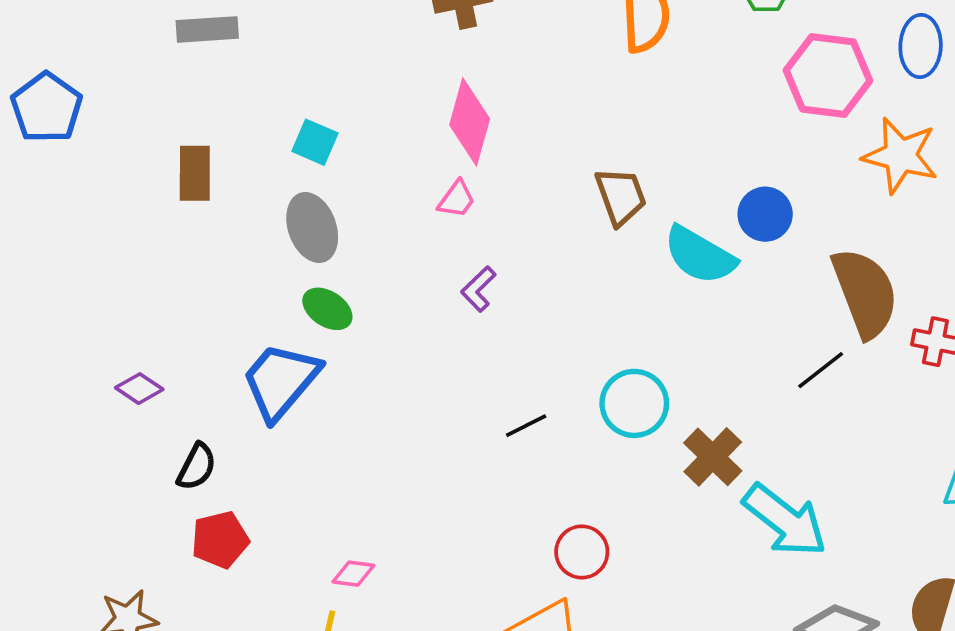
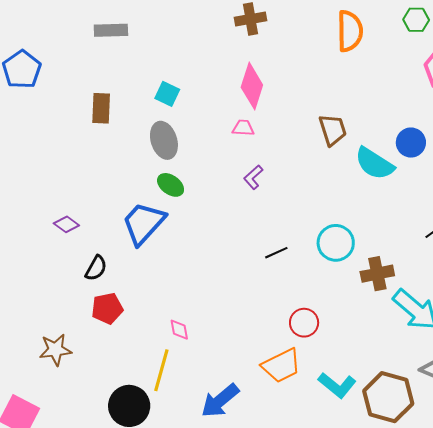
pink trapezoid: (457, 199) -> (243, 128), turned -125
brown cross: (713, 457) -> (377, 274), turned 32
pink diamond: (353, 574) -> (179, 330), turned 70

